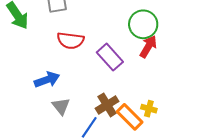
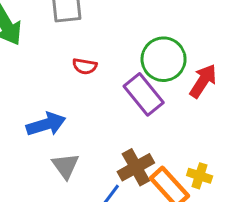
green circle: (143, 24) -> (164, 59), moved
red semicircle: (71, 41) -> (85, 66), size x0.6

